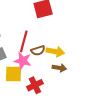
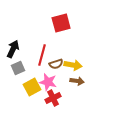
pink star: (23, 61) -> (48, 82), moved
yellow square: (14, 74) -> (32, 87), turned -30

